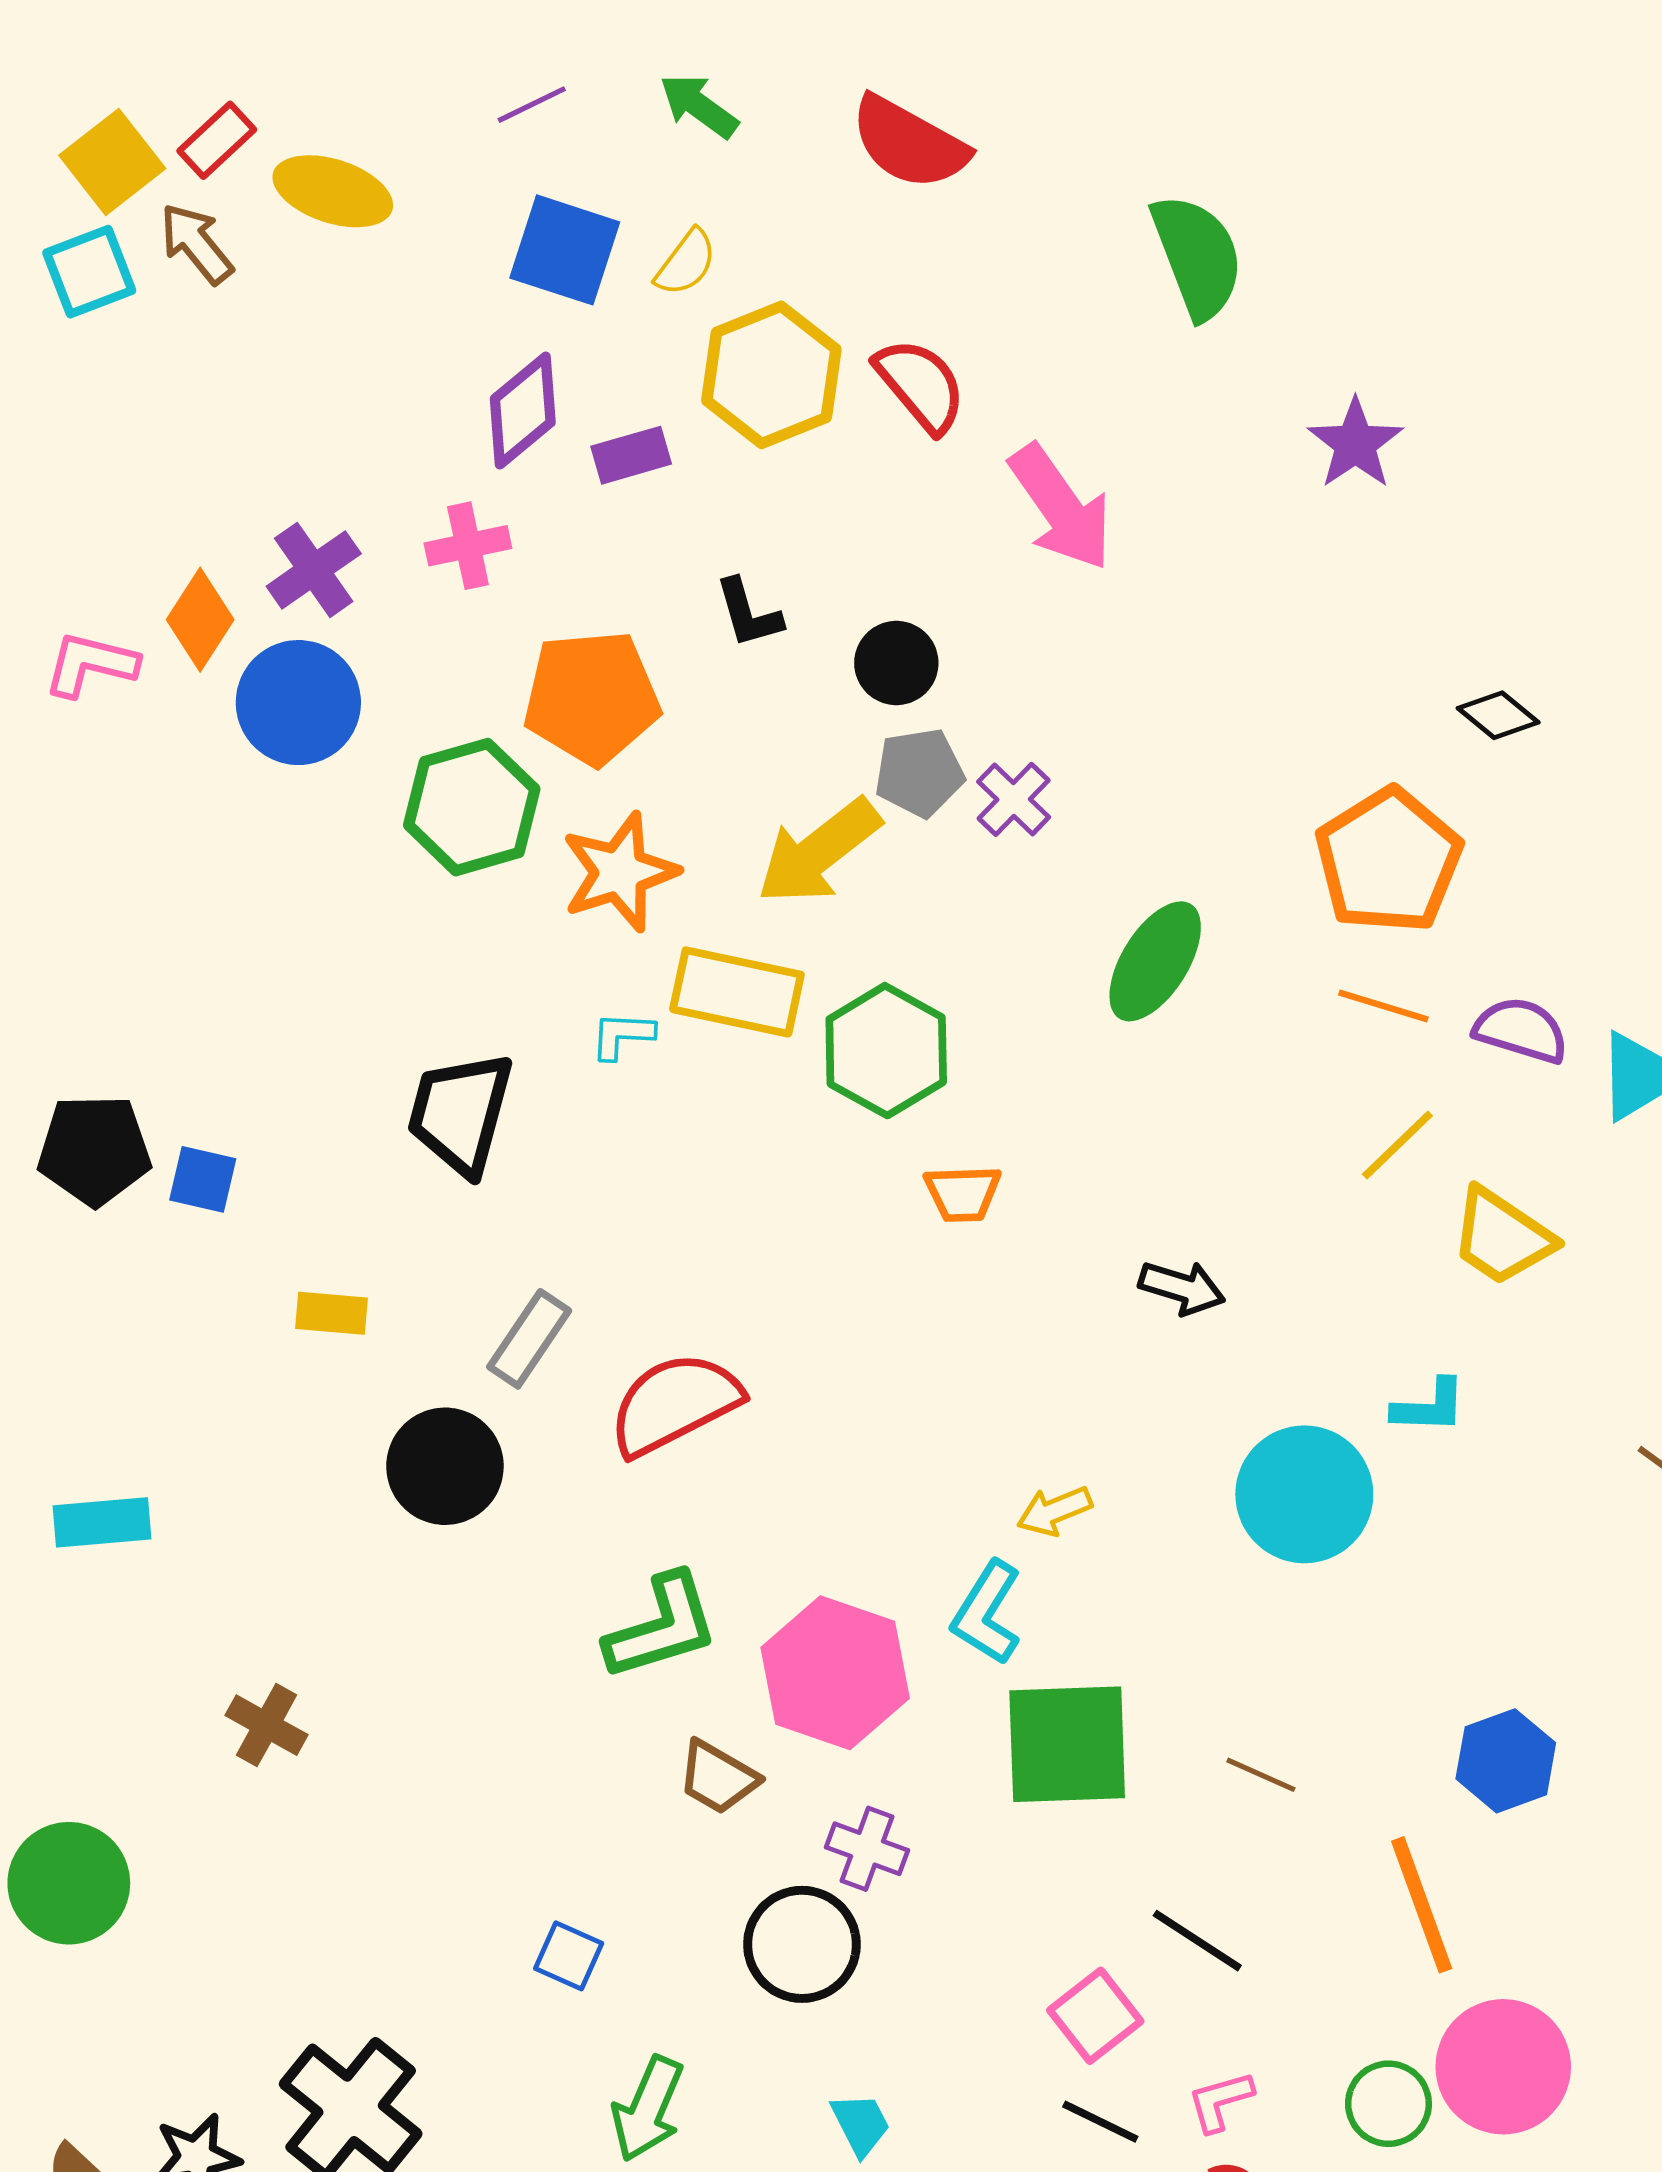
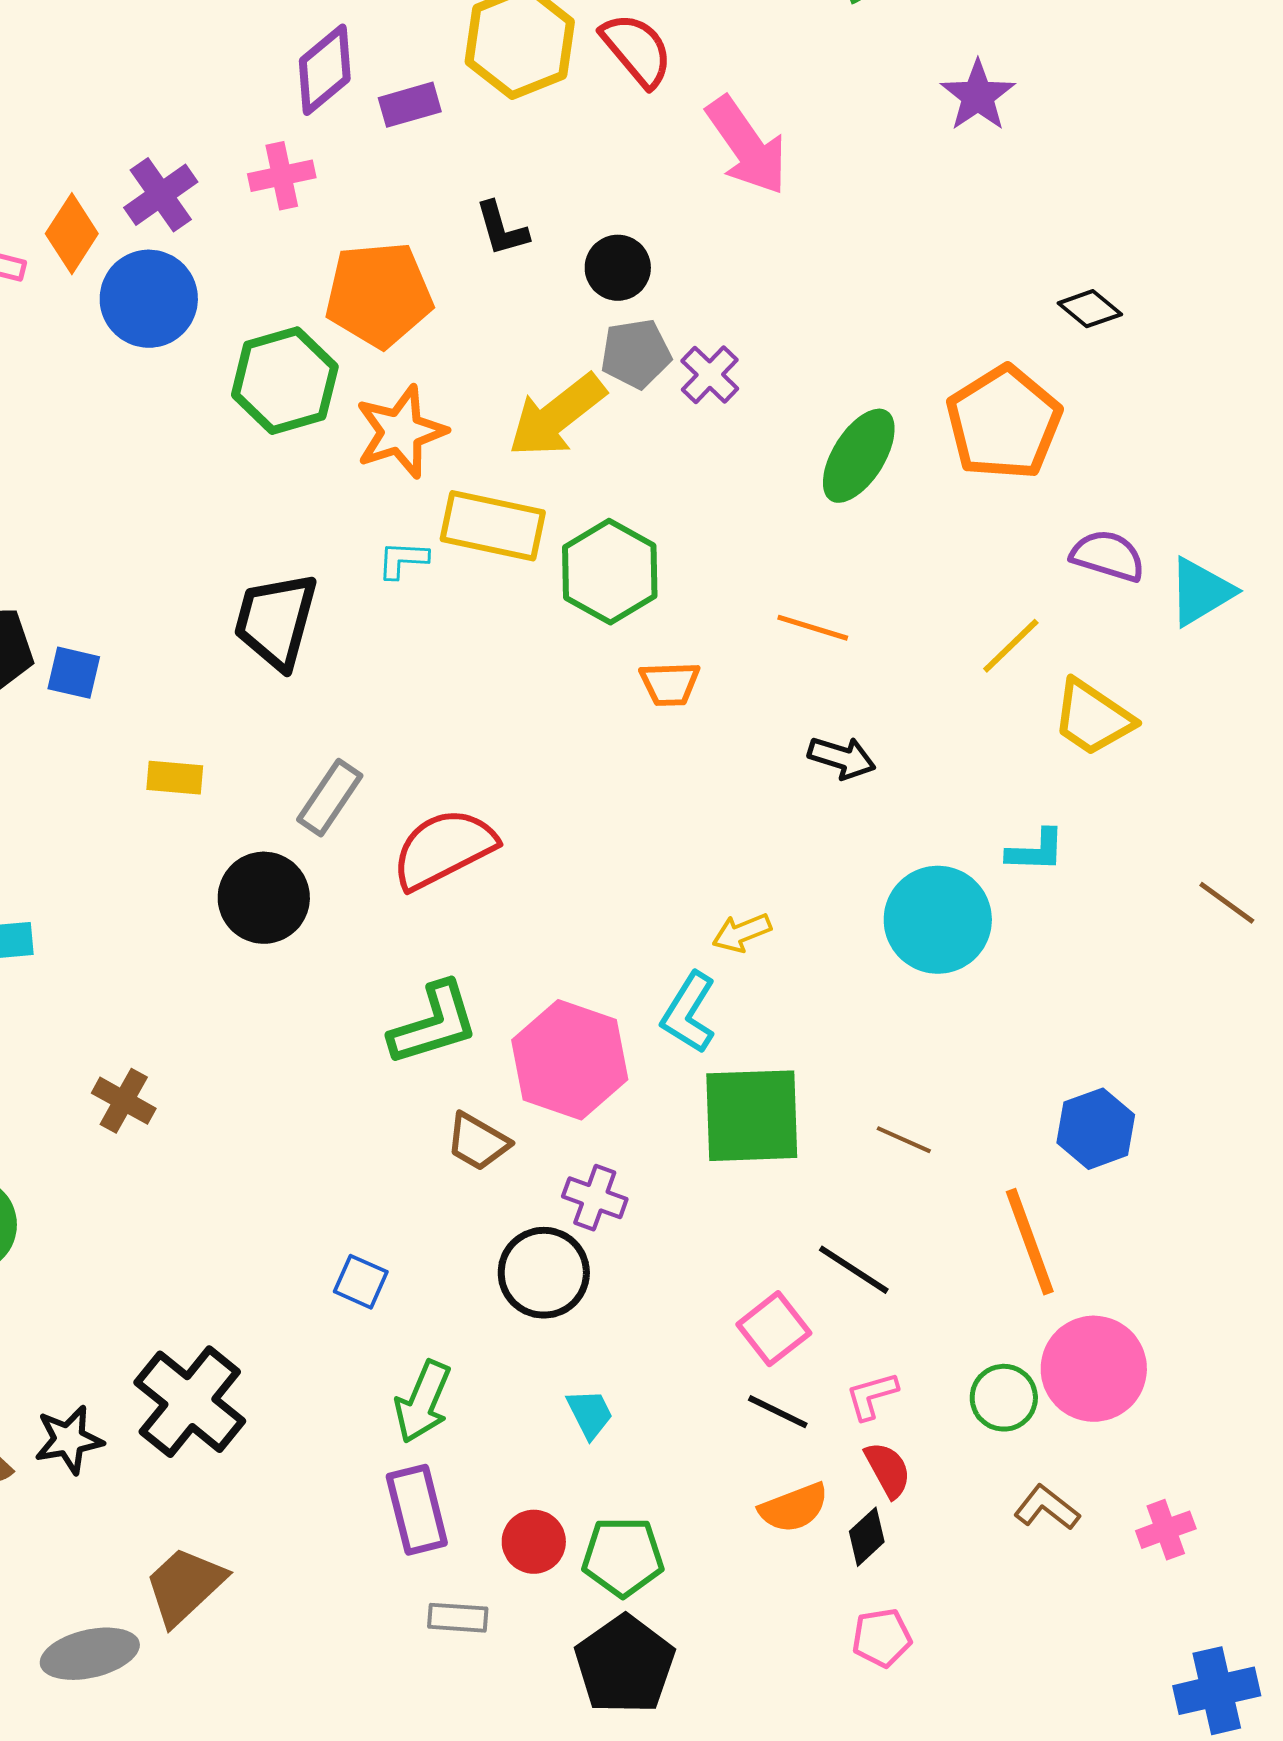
green ellipse: (1155, 961) -> (859, 456), moved
orange line: (1383, 1006) -> (813, 628), moved

